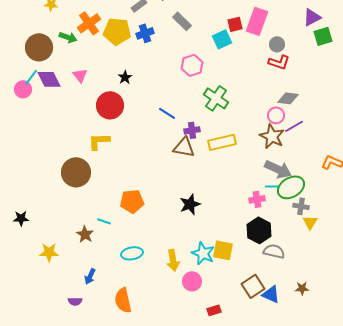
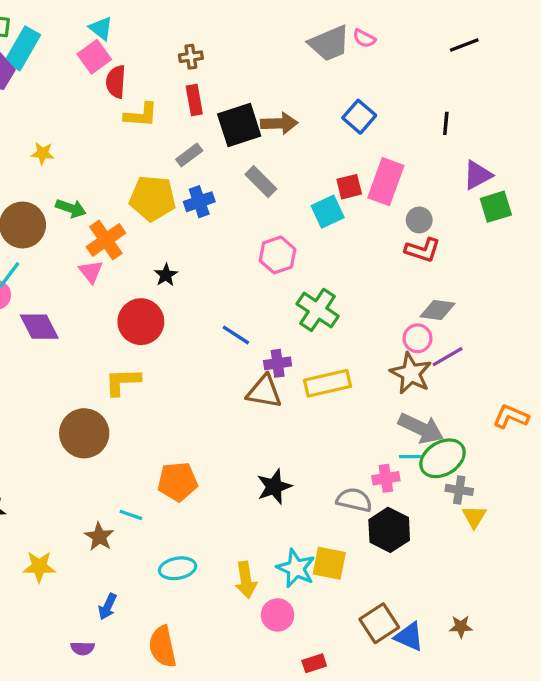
orange cross: (89, 23) -> (106, 240), moved
purple diamond: (49, 79) -> (39, 327), moved
gray semicircle: (274, 251) -> (354, 500), moved

